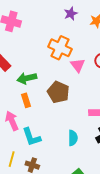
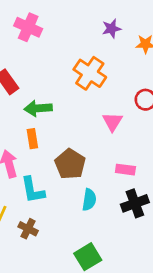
pink triangle: (78, 65) -> (112, 122), moved
brown pentagon: (58, 92) -> (70, 164), moved

